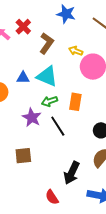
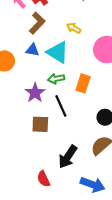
brown L-shape: (47, 43) -> (37, 23), moved
yellow arrow: (76, 51) -> (74, 28), moved
brown square: (23, 156) -> (40, 124), moved

